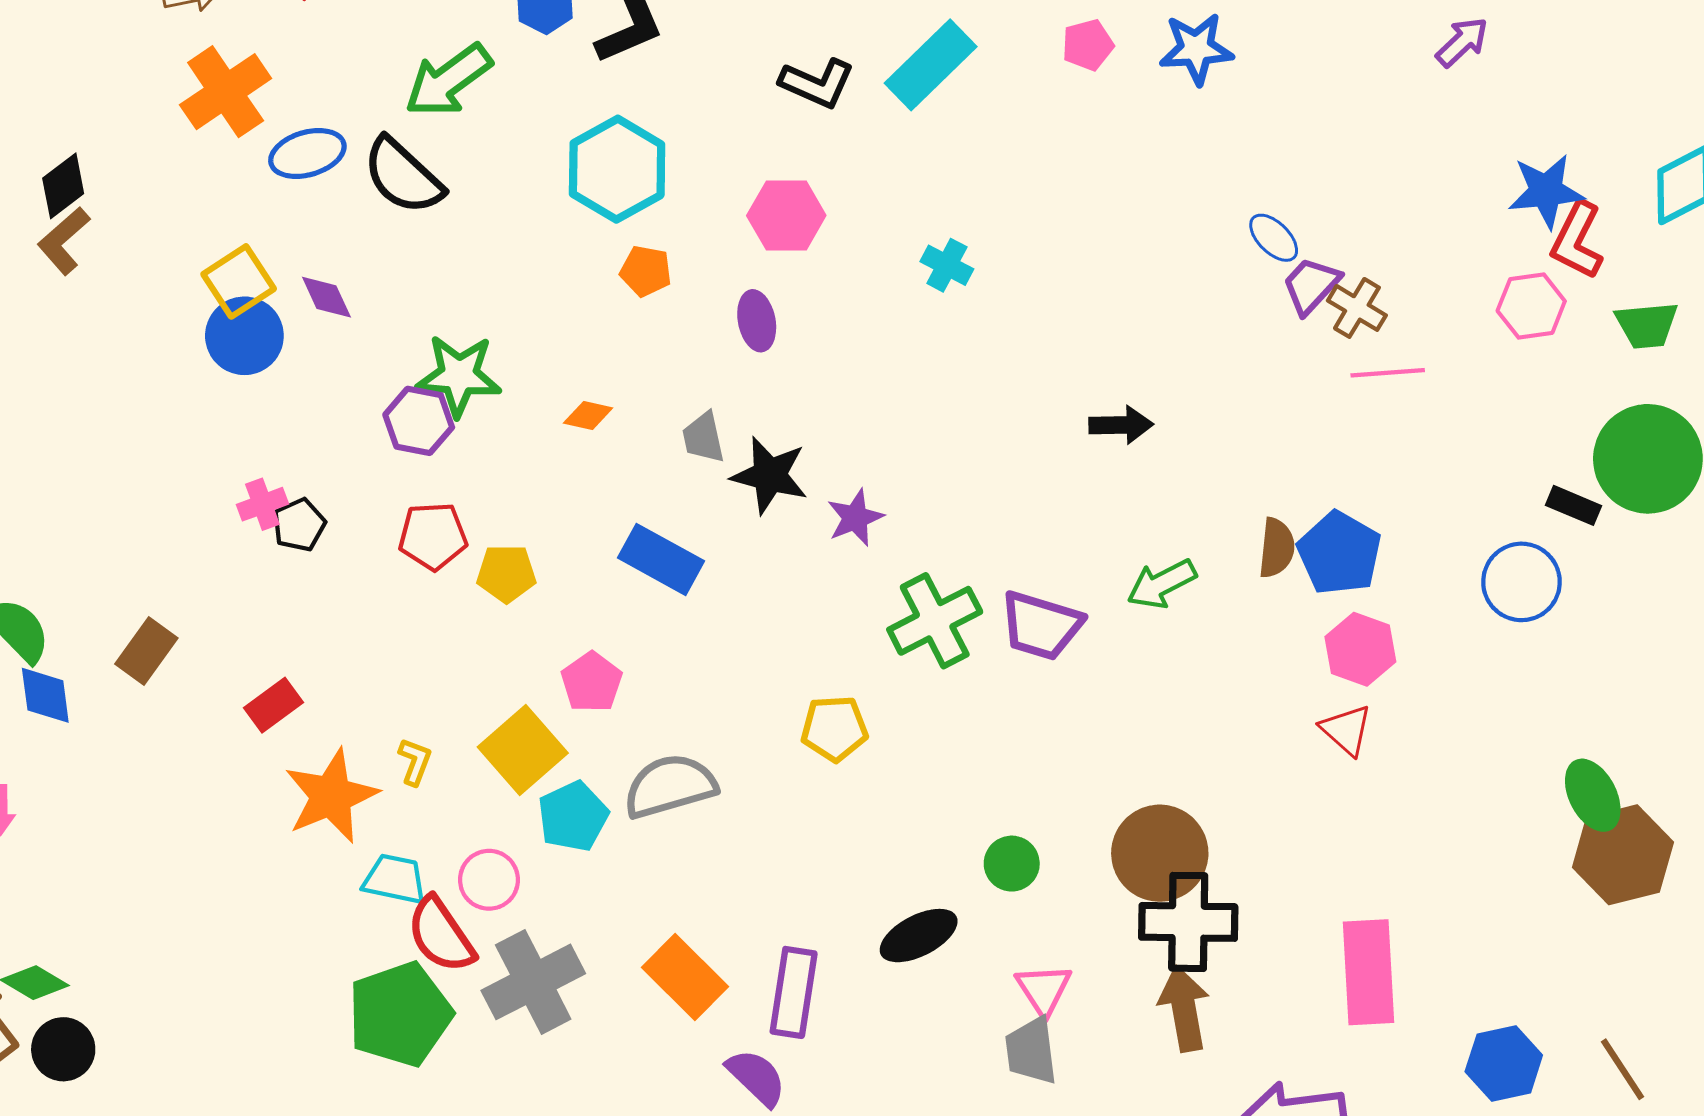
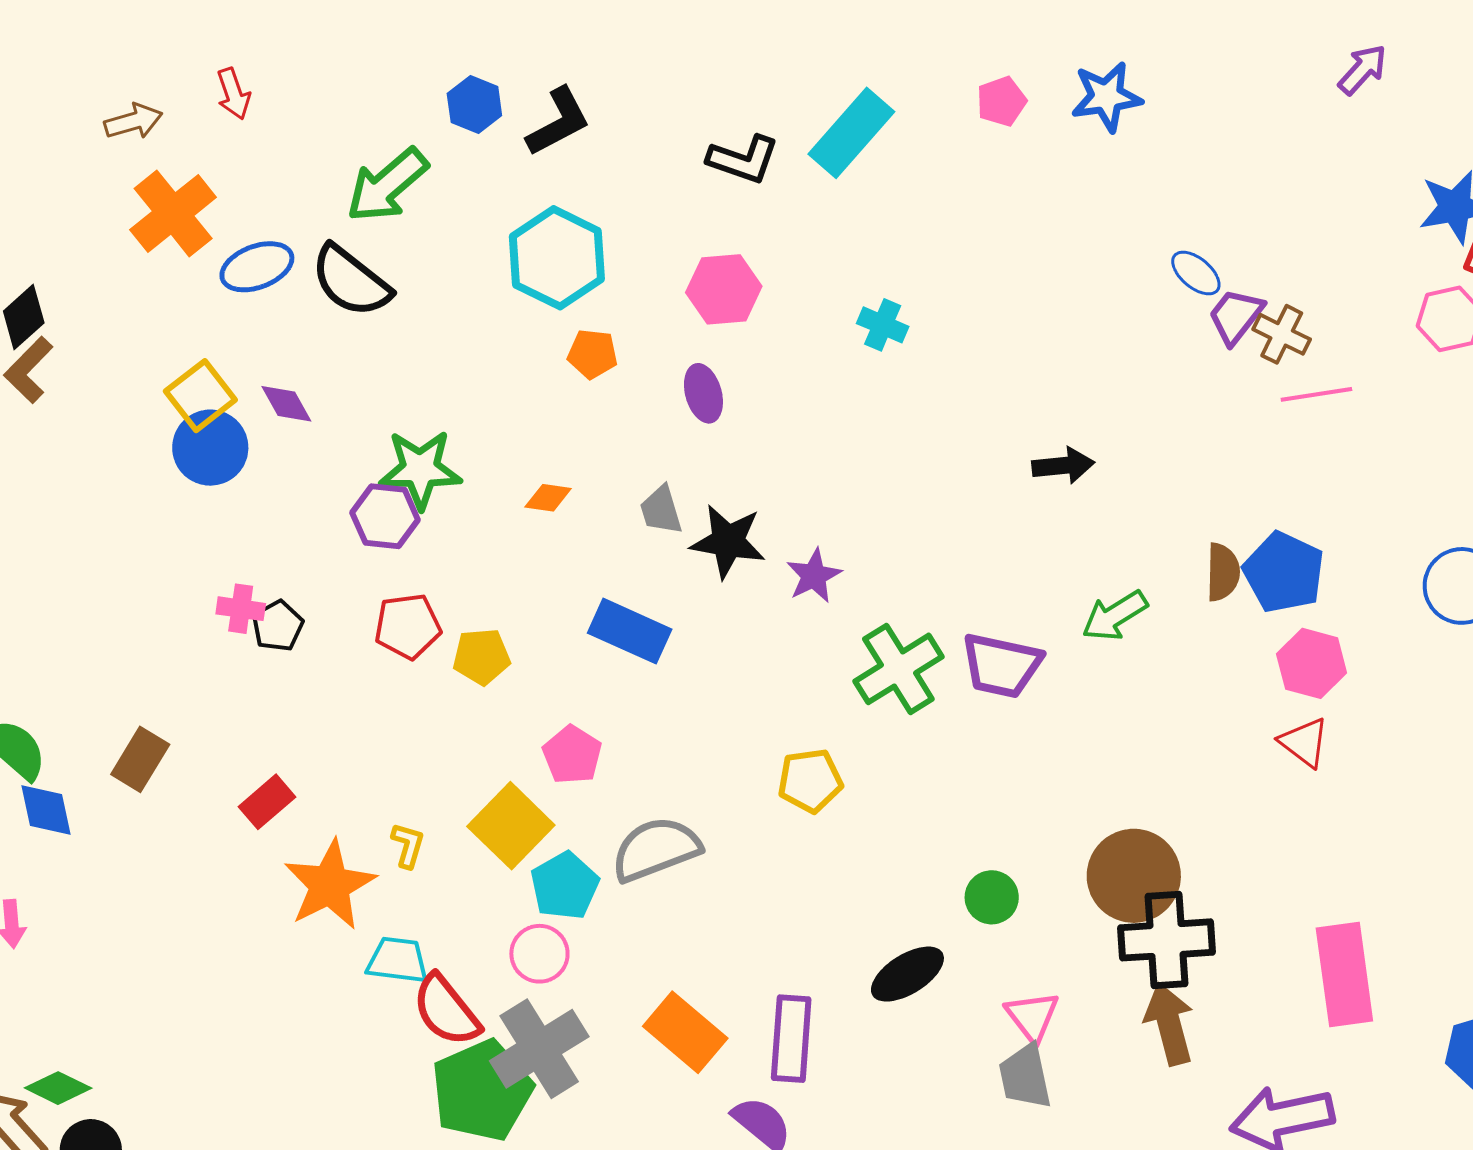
pink cross: (262, 504) -> (241, 609), turned 33
pink circle: (489, 880) -> (539, 954), moved
green pentagon: (400, 1014) -> (482, 1091), moved

